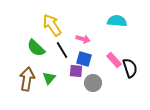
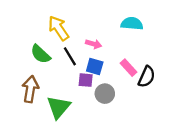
black semicircle: (130, 68) -> (147, 77), turned 42
green triangle: (49, 78) -> (59, 107), moved, size x1.6

